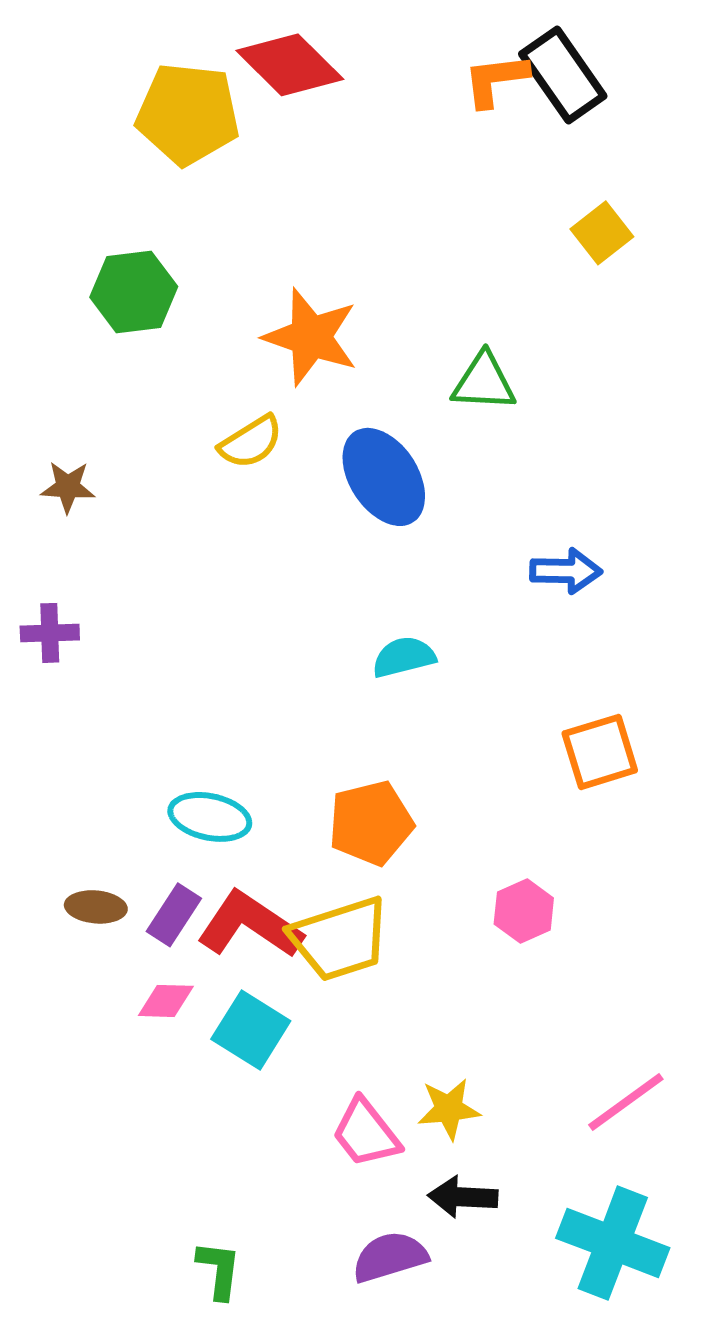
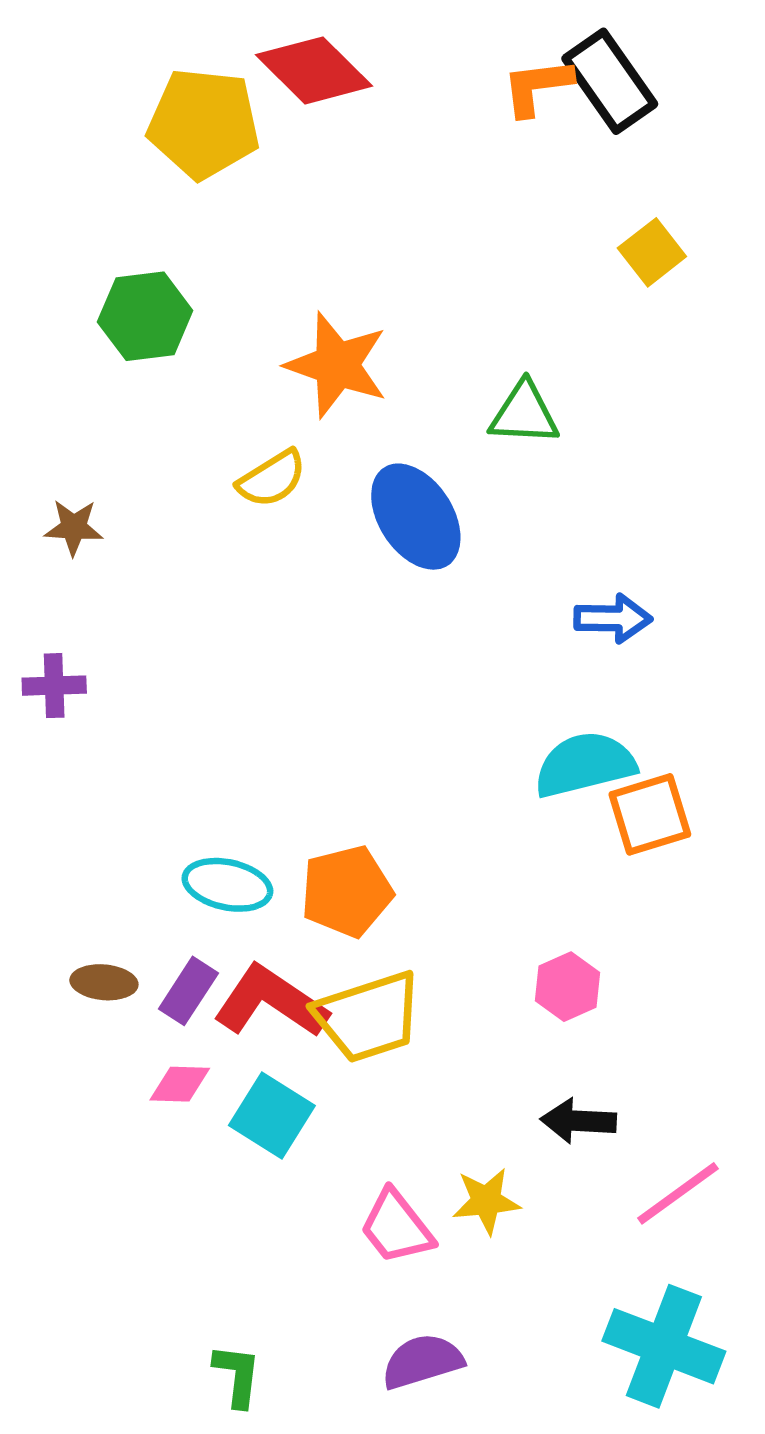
cyan semicircle: (404, 657) -> (585, 765), moved, size x1.5
orange pentagon: (371, 823) -> (347, 891), moved
black arrow: (463, 1197) -> (578, 1121), moved

